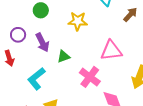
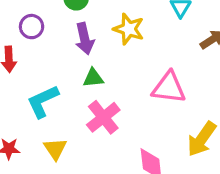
purple arrow: (42, 42) -> (85, 39), moved
pink cross: (90, 77) -> (103, 117), moved

